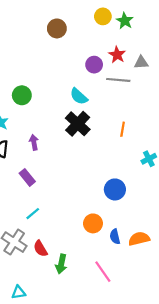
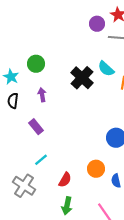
green circle: (22, 95) -> (36, 64), moved
cyan semicircle: (79, 96) -> (106, 69), moved
red semicircle: (40, 249) -> (65, 180), moved, turned -119

